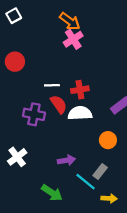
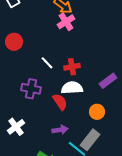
white line: (52, 85) -> (47, 63), turned 48
red semicircle: (59, 104) -> (60, 102), moved
gray rectangle: (100, 172) -> (90, 140), size x1.5

